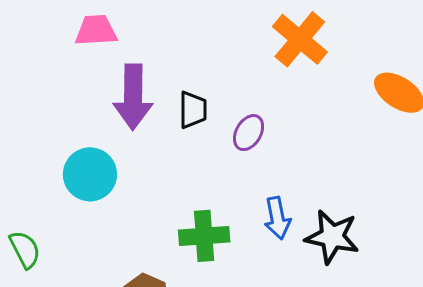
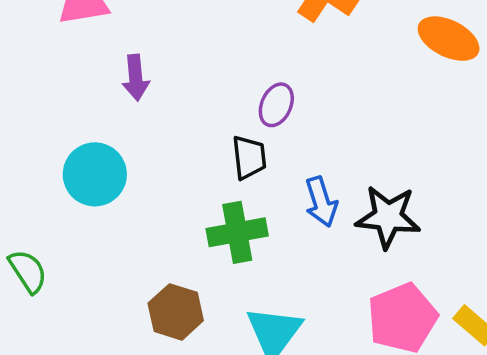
purple arrow: (133, 97) -> (136, 78), size x0.6
black trapezoid: (193, 110) -> (249, 157), moved

